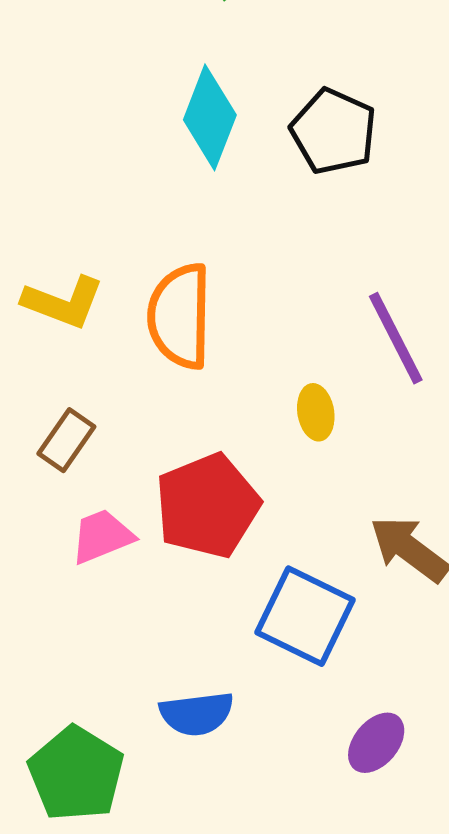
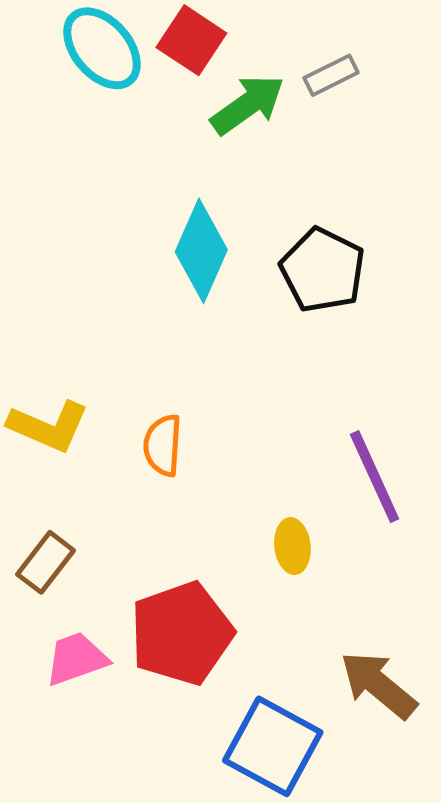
orange semicircle: (180, 316) -> (163, 445), size x0.6

